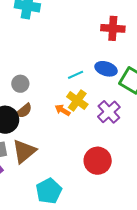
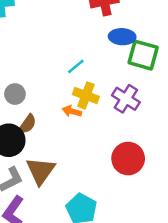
blue ellipse: (106, 69) -> (122, 37), moved

